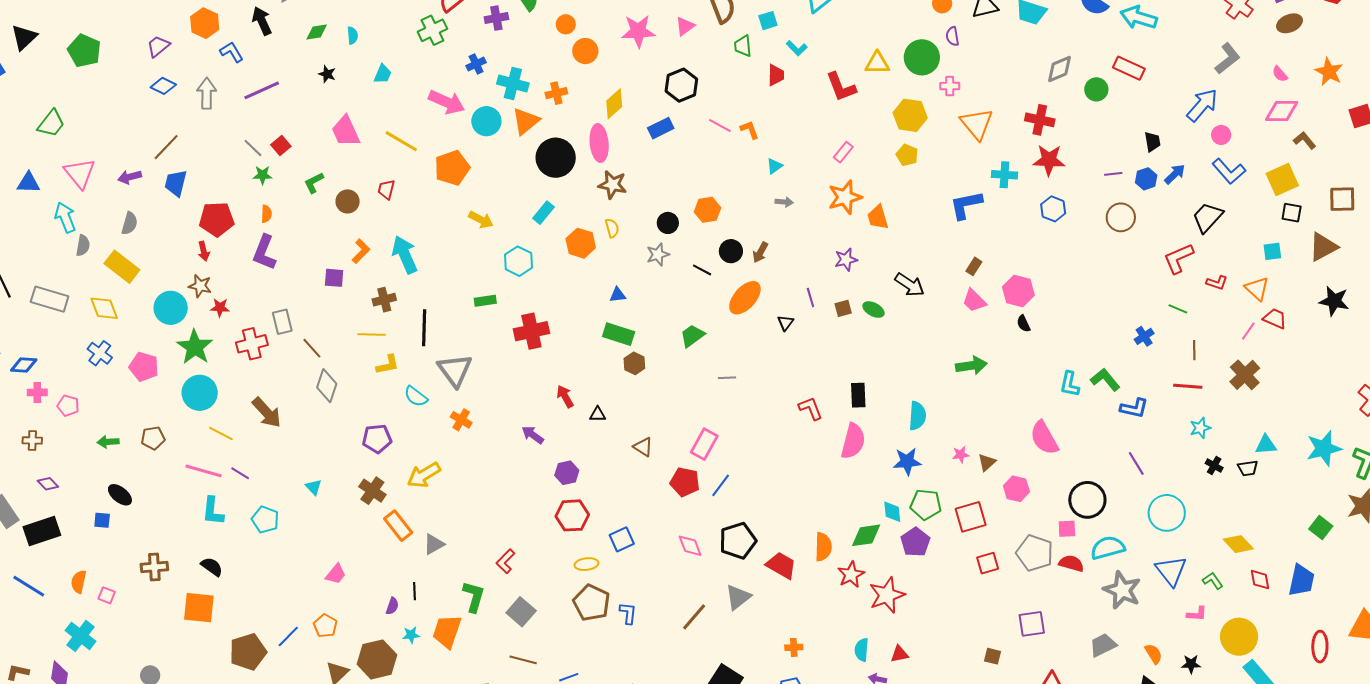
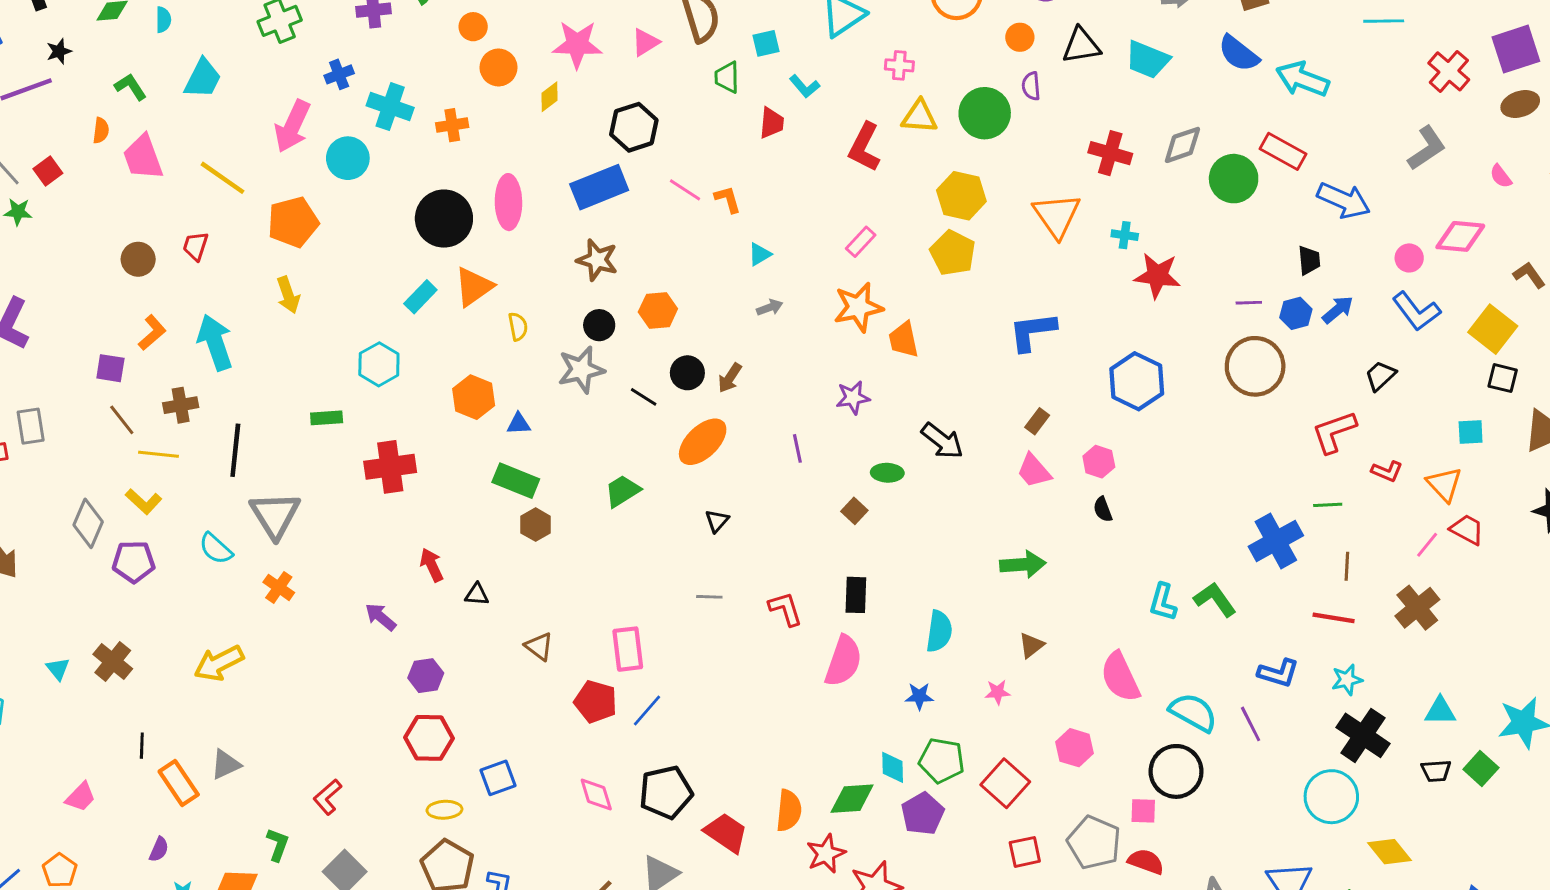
black star: (327, 74) -> (59, 51), moved, turned 30
cyan trapezoid: (383, 74) -> (203, 79), size x1.4
pink cross: (950, 86) -> (899, 65), moved
red L-shape: (841, 87) -> (864, 147), turned 44
green circle: (1096, 89) -> (1234, 179), size x1.4
pink arrow: (447, 102) -> (292, 126), turned 87
yellow diamond: (614, 104) -> (549, 97), moved, size x0.7
blue arrow: (1202, 105) -> (1344, 200), moved, turned 69
pink diamond: (1282, 111) -> (1460, 236), moved
red cross: (1040, 120) -> (1110, 153), moved
orange triangle: (526, 121) -> (474, 287), moved
blue rectangle: (661, 128) -> (599, 187), size x1.5
yellow pentagon: (907, 155) -> (953, 253), size x1.4
cyan cross: (1004, 175) -> (1125, 235), moved, size x0.7
yellow square: (1282, 180) -> (1493, 329), turned -32
green L-shape: (314, 183) -> (131, 87), moved, turned 80
brown star: (613, 185) -> (597, 260), moved
gray arrow: (784, 202) -> (770, 307), turned -30
blue hexagon: (1053, 209) -> (1137, 381), moved, size x1.5
orange semicircle: (266, 214) -> (101, 130), moved
brown circle: (1121, 217) -> (1255, 366), size x1.4
black trapezoid: (1207, 217) -> (1380, 376), size x0.7
yellow arrow: (481, 220) -> (288, 295), moved, turned 40
orange hexagon: (581, 243) -> (474, 397), moved
gray star: (658, 254) -> (581, 370), size x1.4
pink hexagon: (1018, 291) -> (1099, 462), size x0.7
brown square: (843, 308) -> (854, 511), moved, turned -36
green line: (1178, 309) -> (1328, 505), turned -30
green ellipse: (874, 310) -> (887, 473), turned -30
black triangle: (785, 323) -> (717, 521), moved
blue cross: (1144, 336) -> (1276, 541), size x1.8
brown line: (312, 348) -> (122, 420), moved
yellow L-shape: (388, 365) -> (144, 502), moved, turned 50
gray line: (727, 378) -> (709, 597), moved
blue L-shape: (1134, 408) -> (1278, 673), moved
purple pentagon: (377, 439) -> (134, 562), moved
pink rectangle: (704, 444) -> (628, 649), turned -40
blue star: (907, 461) -> (919, 696), size x0.7
brown triangle: (987, 462) -> (1031, 645), moved
black cross: (1214, 466) -> (1363, 735), size x2.0
black trapezoid: (1248, 468) -> (1436, 771), moved
brown cross: (372, 491) -> (113, 662), moved
cyan circle: (1167, 513) -> (1331, 797), moved
red square: (971, 517) -> (1005, 783), turned -36
orange rectangle: (398, 526) -> (179, 783), moved
green square: (1321, 527) -> (1481, 768), moved
cyan semicircle: (1108, 548) -> (1193, 712), moved, turned 40
black line: (415, 591) -> (142, 746), moved
green L-shape: (474, 597) -> (278, 845), size x0.7

